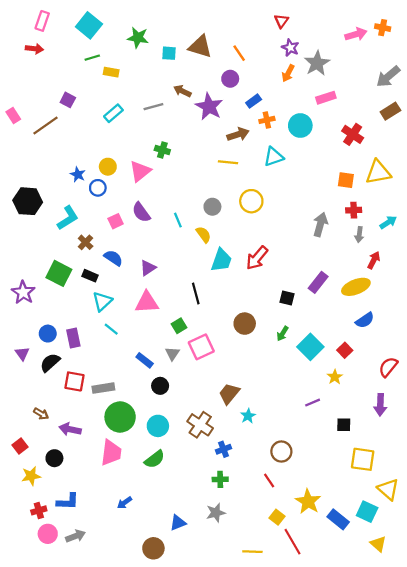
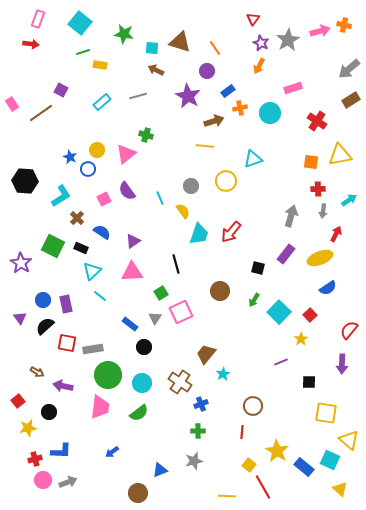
gray star: (317, 63) -> (288, 40), moved
brown arrow: (182, 91) -> (156, 70), moved
cyan triangle: (274, 157) -> (253, 159), moved
gray arrow: (320, 225) -> (291, 216), moved
red line: (269, 480) -> (242, 432), turned 40

